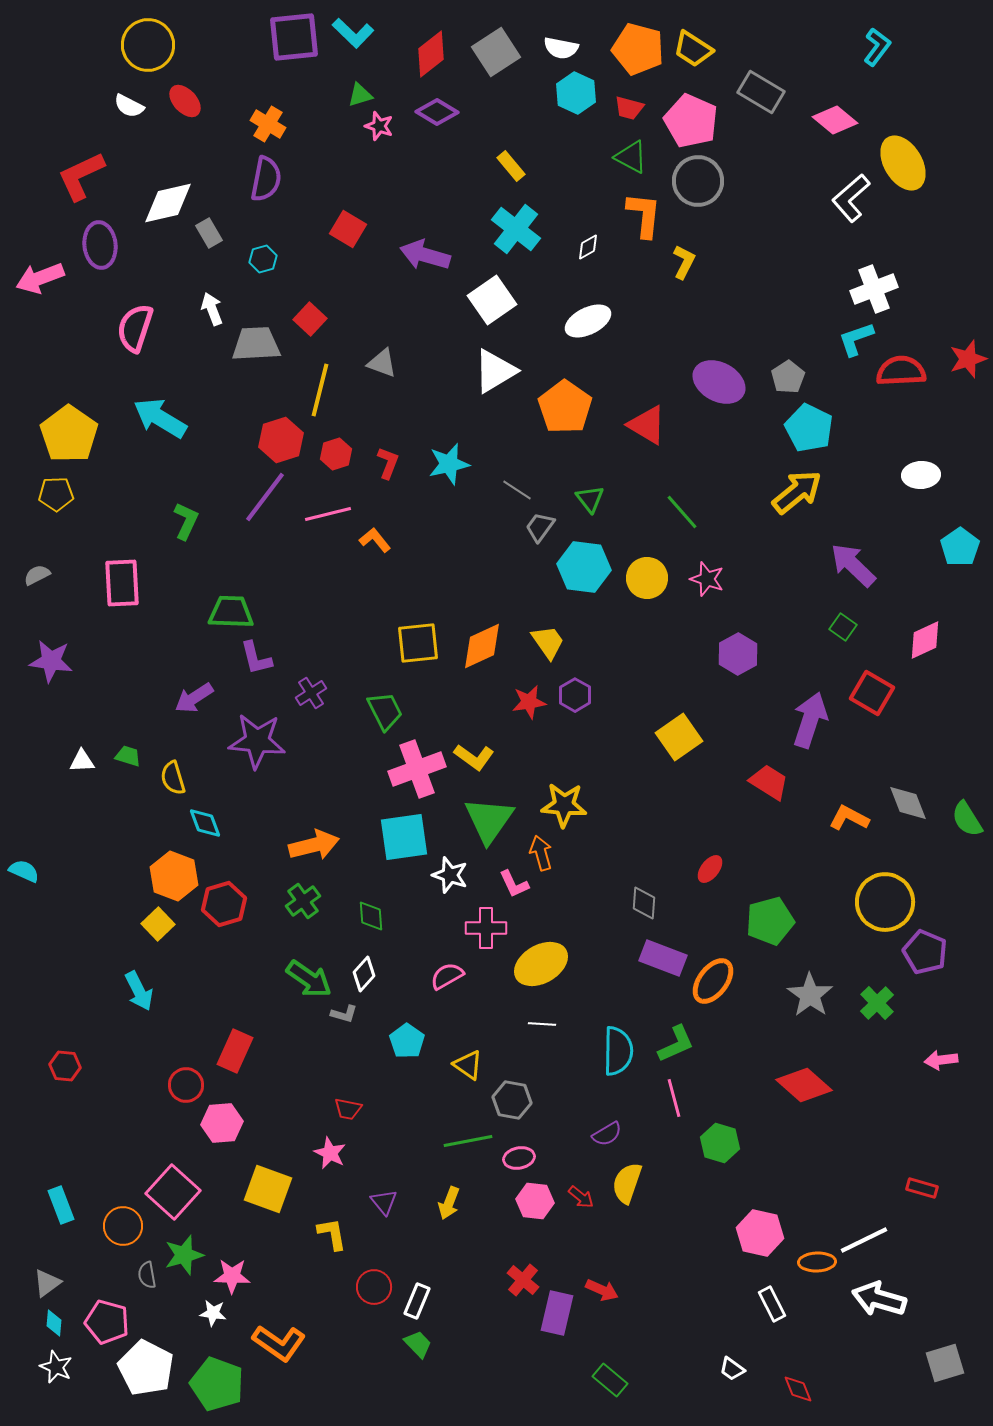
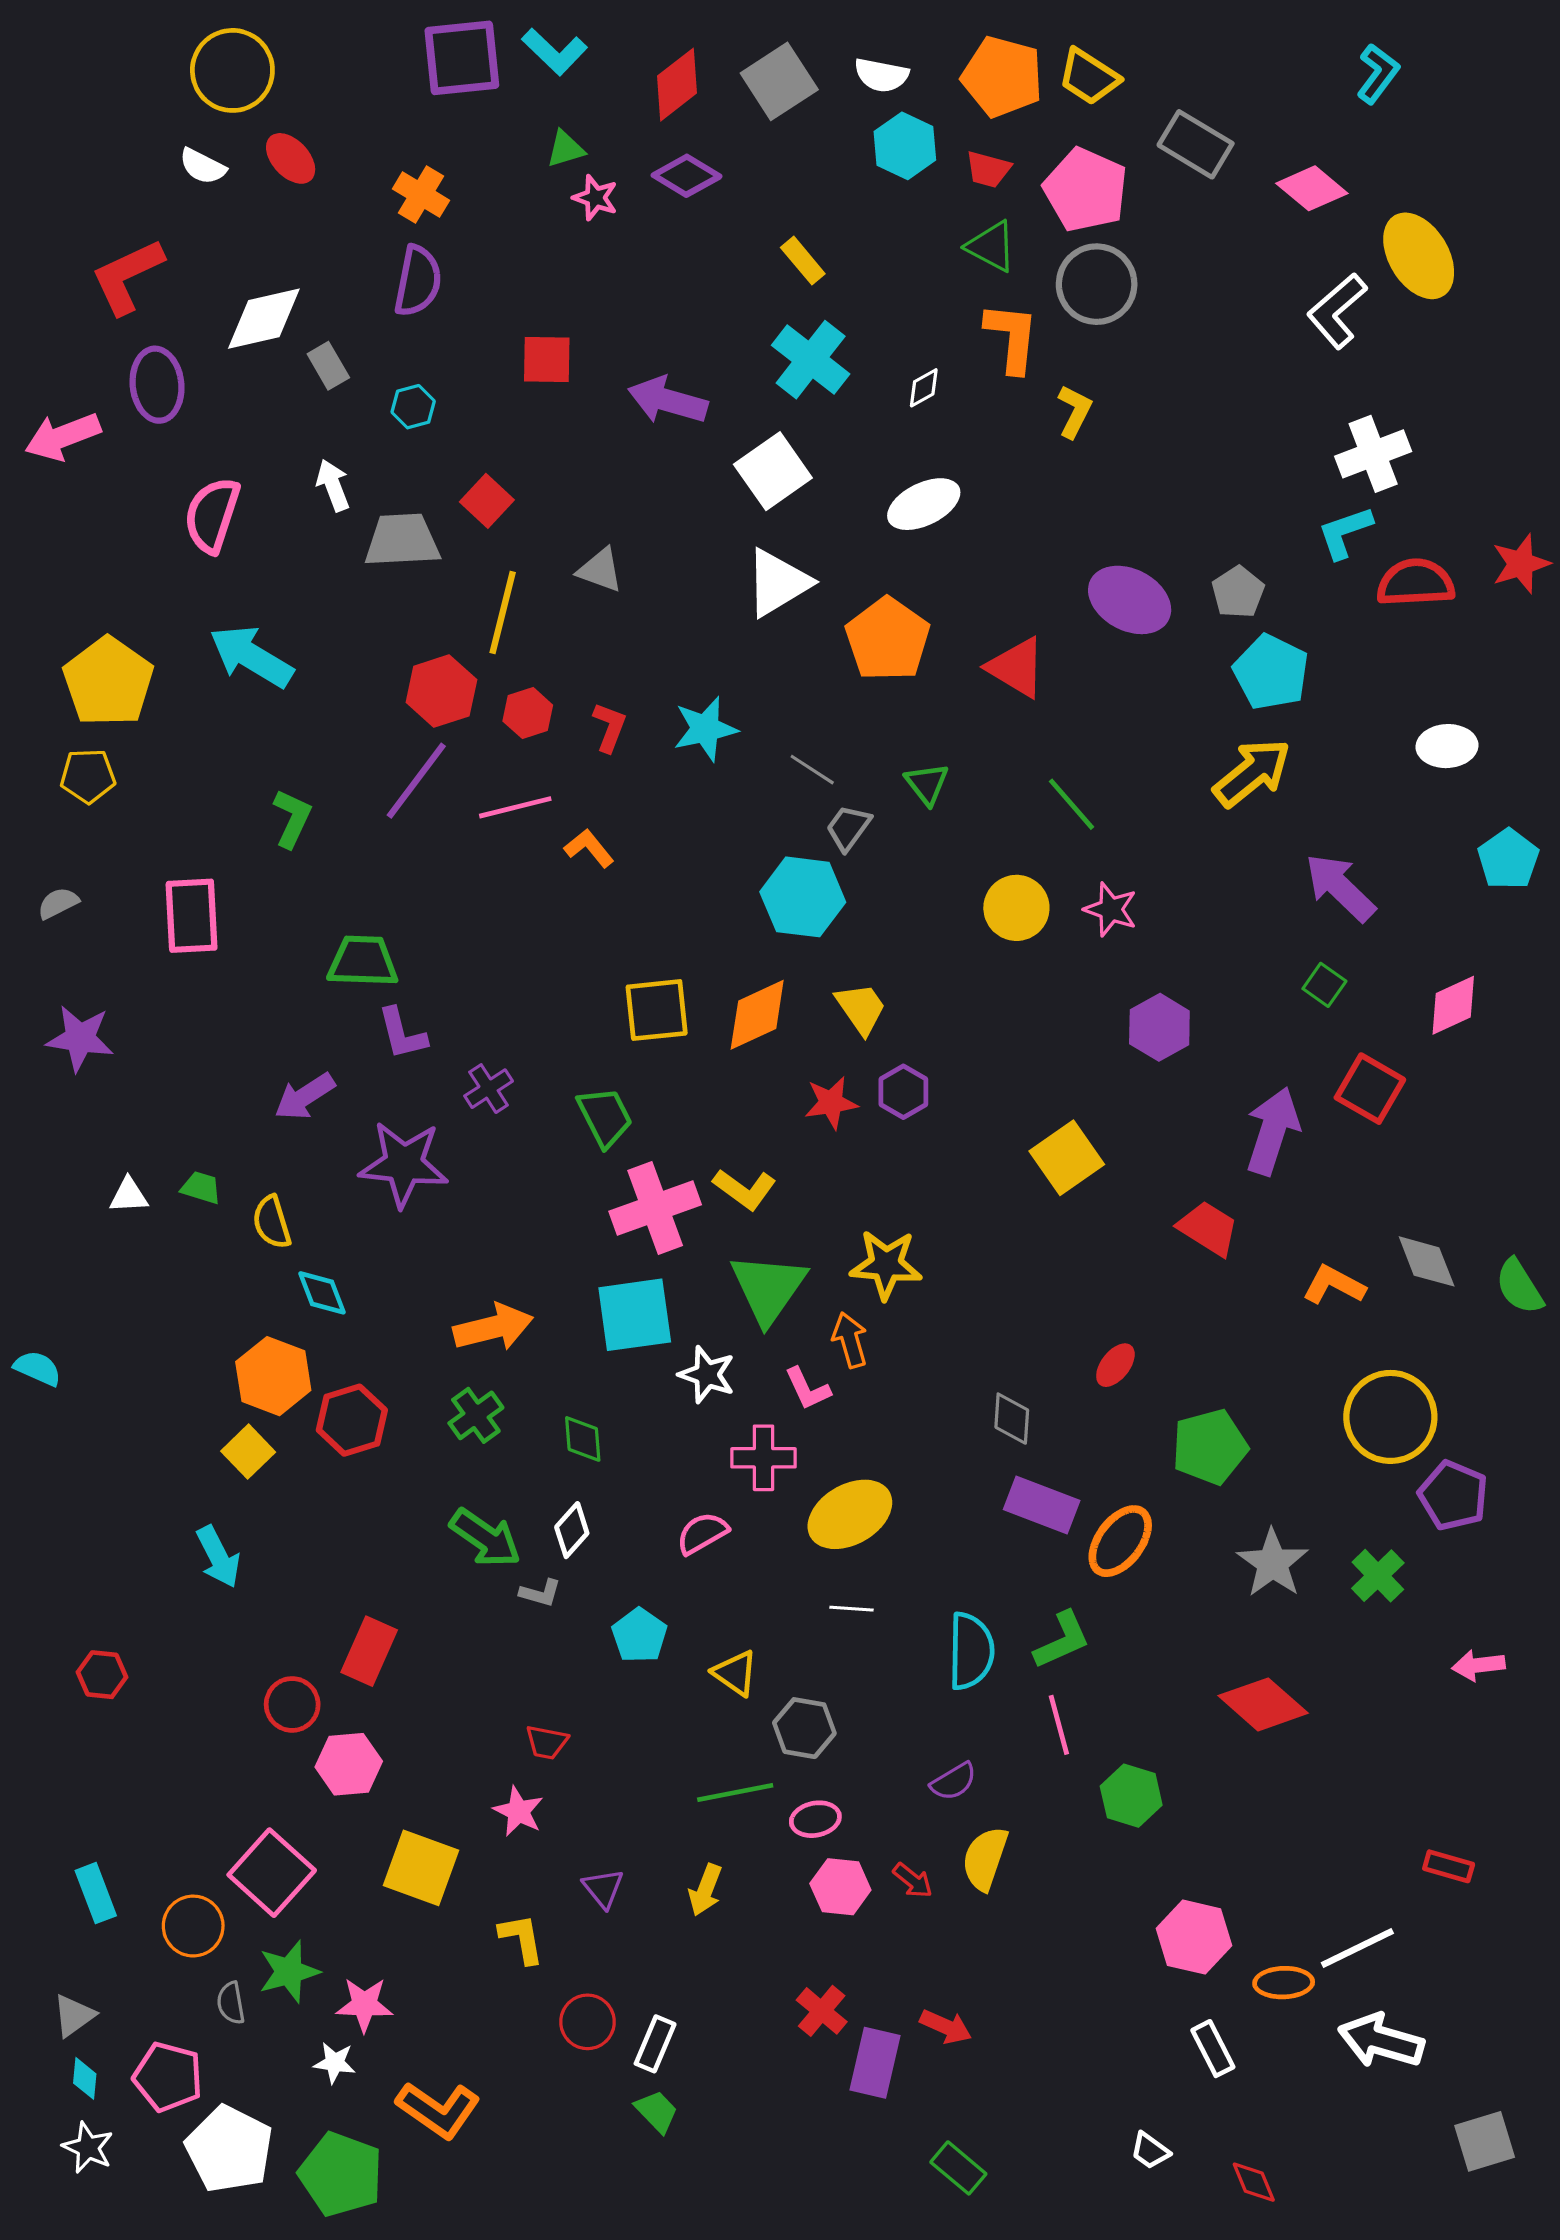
red square: (348, 229) -> (547, 360), turned -30
cyan hexagon: (584, 567) -> (803, 897), moved

